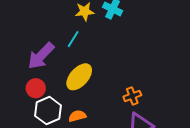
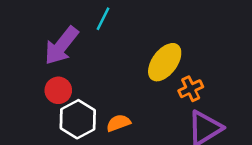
yellow ellipse: (79, 77) -> (165, 62), moved

